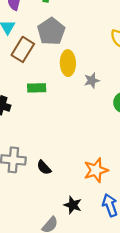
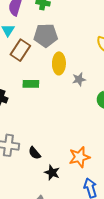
gray pentagon: (51, 31) -> (46, 35), turned 30
black star: (73, 205) -> (52, 173), moved

